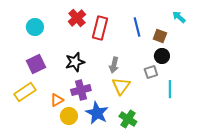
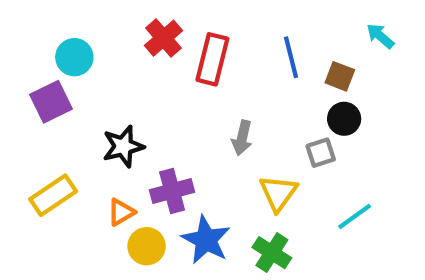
black star: (75, 62) -> (123, 146), moved
purple square: (36, 64) -> (51, 102), moved
yellow triangle: (121, 86) -> (278, 193), moved
cyan line: (170, 89) -> (355, 216), moved, turned 54

